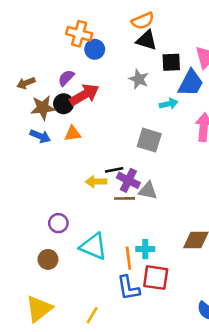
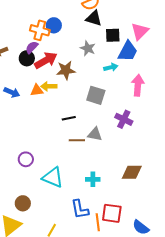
orange cross: (79, 34) -> (40, 30), moved
black circle: (64, 104) -> (27, 58), moved
brown star: (43, 108) -> (66, 70), moved
purple cross: (128, 180) -> (124, 119), moved
yellow arrow: (96, 182) -> (49, 86), moved
orange line: (128, 258) -> (98, 222), moved
brown circle: (48, 259) -> (23, 203), moved
red square: (156, 278) -> (112, 213), moved

